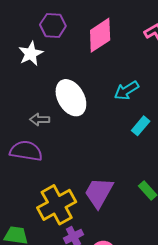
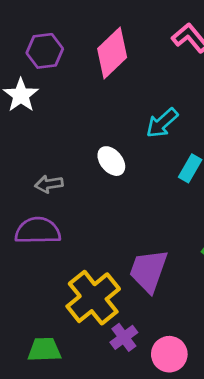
white ellipse: (71, 98) -> (111, 161), moved, size x0.6

